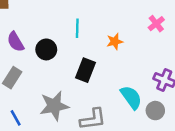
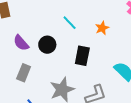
cyan line: (77, 28) -> (70, 23), turned -35

